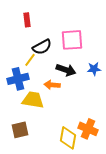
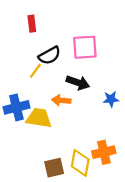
blue star: (94, 69) -> (111, 99), moved
blue cross: (18, 79) -> (16, 107), moved
orange cross: (88, 129) -> (104, 152), turned -36
brown square: (20, 130) -> (54, 168), moved

